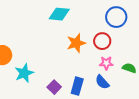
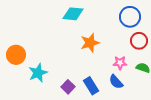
red circle: (102, 41) -> (139, 41), moved
blue rectangle: (77, 86) -> (91, 86), turned -48

